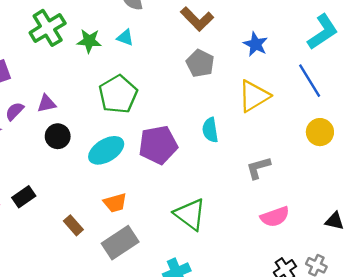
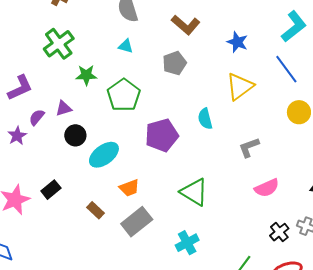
green star: (89, 41) -> (86, 75), moved
gray pentagon: (200, 63) -> (175, 63), moved, turned 30
cyan ellipse: (106, 150) -> (104, 155), moved

